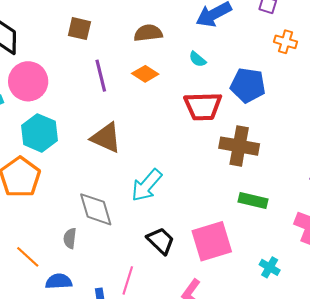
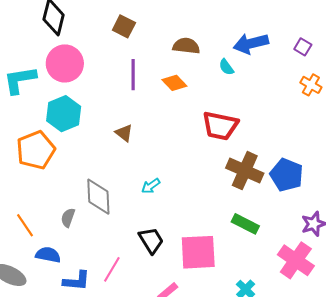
cyan semicircle: (197, 59) -> (226, 67), moved
blue pentagon: (248, 85) -> (287, 175), moved
brown triangle: (106, 138) -> (124, 133), size x0.6
cyan arrow: (147, 185) -> (151, 186), size x0.6

